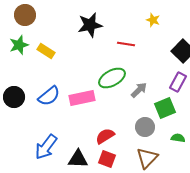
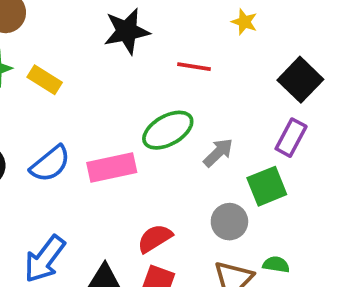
green semicircle: (178, 138) -> (276, 265), moved

